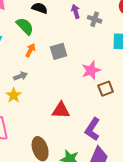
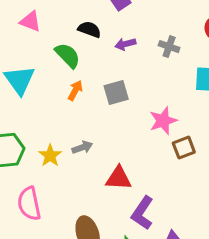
purple arrow: (76, 11) -> (125, 44), moved, turned -88
gray arrow: (20, 76) -> (82, 147), moved
purple L-shape: (93, 129) -> (142, 213), moved

